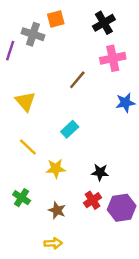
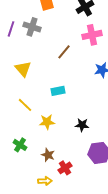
gray cross: (33, 34) -> (32, 27), moved
cyan rectangle: (70, 129) -> (58, 91), turned 32
red cross: (92, 200) -> (65, 168), moved

